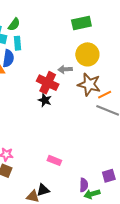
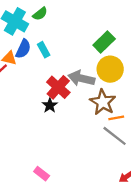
green rectangle: (81, 23) -> (104, 42), moved, turned -48
cyan rectangle: (17, 43) -> (44, 50), moved, turned -40
gray arrow: (65, 69) -> (81, 78), size x1.6

